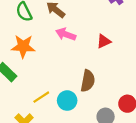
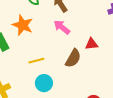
brown semicircle: (88, 81) -> (73, 58), moved
yellow line: (41, 97) -> (36, 61), moved

